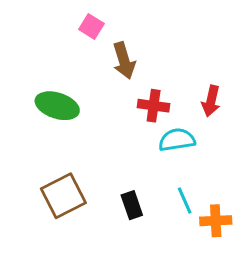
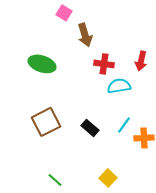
cyan line: (185, 200) -> (124, 125), turned 60
black rectangle: (132, 205) -> (90, 128), turned -30

